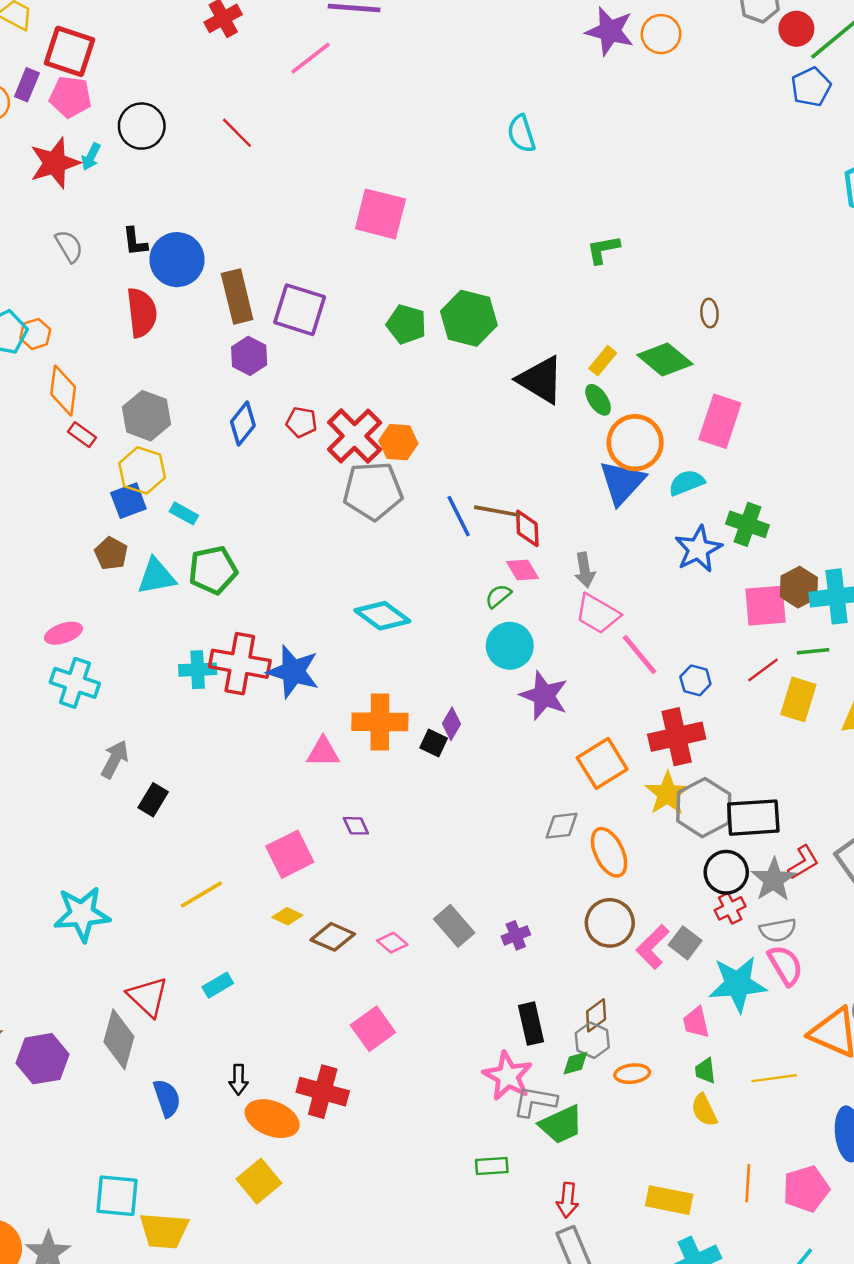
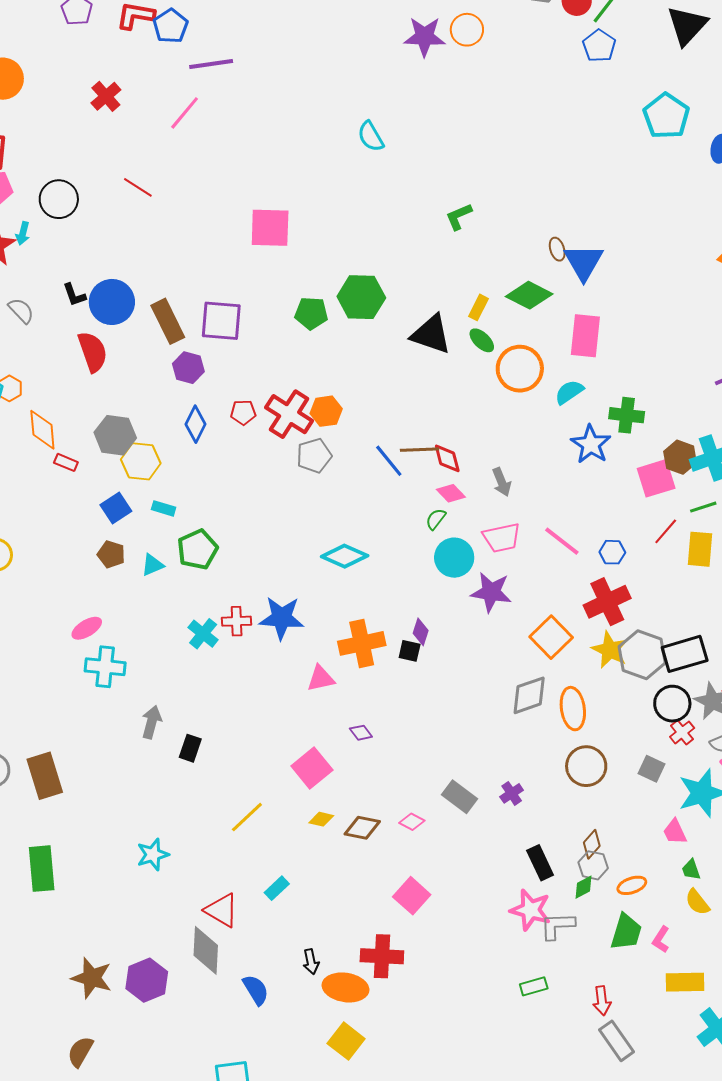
yellow hexagon: (142, 470) -> (141, 461), moved
blue triangle: (622, 483) -> (584, 262), moved
gray pentagon: (373, 491) -> (314, 456), size x0.7
cyan triangle: (156, 576) -> (152, 565), size x0.7
pink trapezoid: (598, 614) -> (502, 538), moved, turned -30
red cross: (240, 664) -> (237, 621), size x0.6
cyan cross: (198, 670) -> (203, 634), turned -36
gray diamond: (562, 826) -> (529, 695), size x1.4
orange ellipse: (609, 852) -> (573, 709), turned 30
cyan star: (82, 914) -> (153, 855), size x0.7
pink L-shape: (653, 947) -> (661, 939), moved, size x0.7
green trapezoid: (561, 1124) -> (626, 932), moved, turned -36

